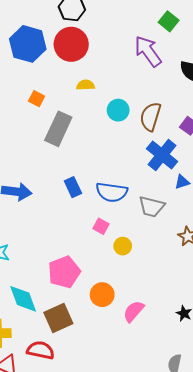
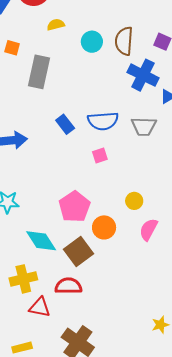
pink square: (101, 226) -> (100, 155), turned -35
yellow circle: (123, 246) -> (134, 201), moved
orange circle: (102, 295) -> (104, 227), moved

